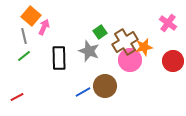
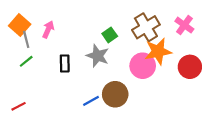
orange square: (31, 16) -> (20, 25), moved
brown cross: (125, 42) -> (146, 27), moved
orange star: (144, 47) -> (158, 51), size x1.4
black rectangle: (59, 58) -> (65, 64), size x0.7

